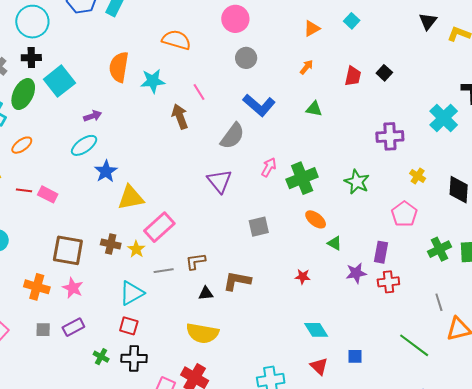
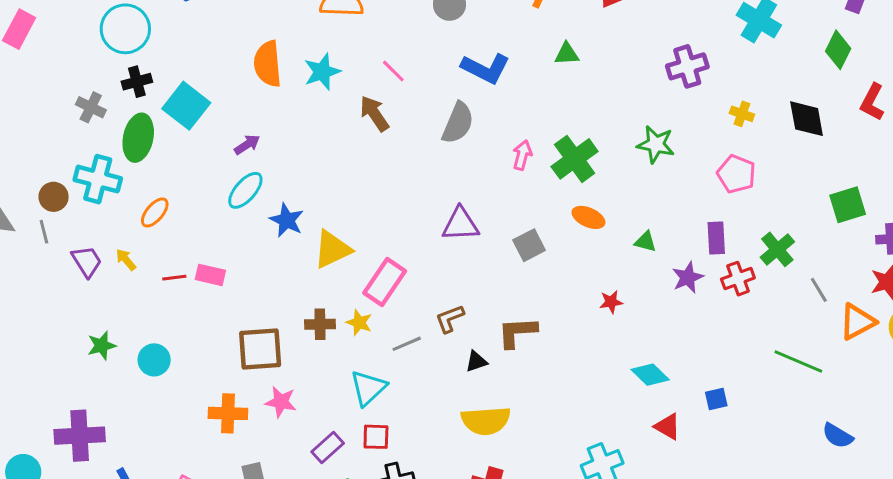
purple triangle: (219, 181) -> (460, 224), moved, turned -40
orange ellipse: (316, 219) -> (588, 217), moved
green cross: (439, 249) -> (777, 249), moved
purple rectangle: (73, 327) -> (328, 448), moved

